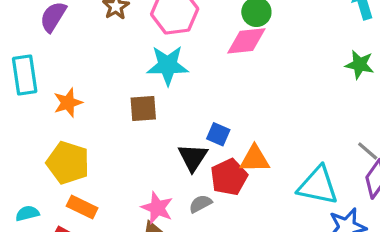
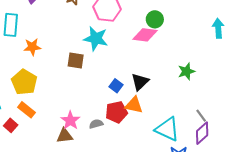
green star: (360, 65) -> (186, 71), moved, turned 30
black triangle: (193, 157) -> (140, 82), moved

